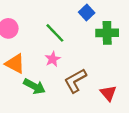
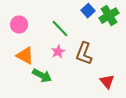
green cross: (107, 33) -> (109, 16), moved, turned -30
brown L-shape: (75, 81) -> (84, 54), moved, turned -40

